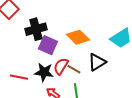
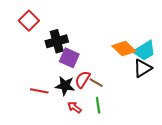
orange diamond: (78, 37) -> (124, 49), moved
black triangle: (97, 62) -> (143, 68), moved

